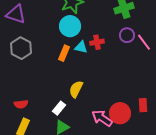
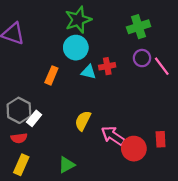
gray hexagon: (21, 48) -> (19, 110), moved
orange rectangle: (64, 53) -> (51, 75), moved
white rectangle: (59, 108) -> (34, 118), moved
pink arrow: (102, 118) -> (113, 136), moved

